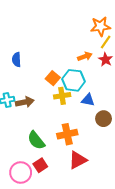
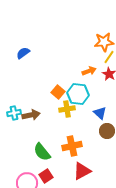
blue semicircle: (16, 60) -> (23, 53), moved, turned 56
blue triangle: (88, 100) -> (100, 113), moved, turned 32

